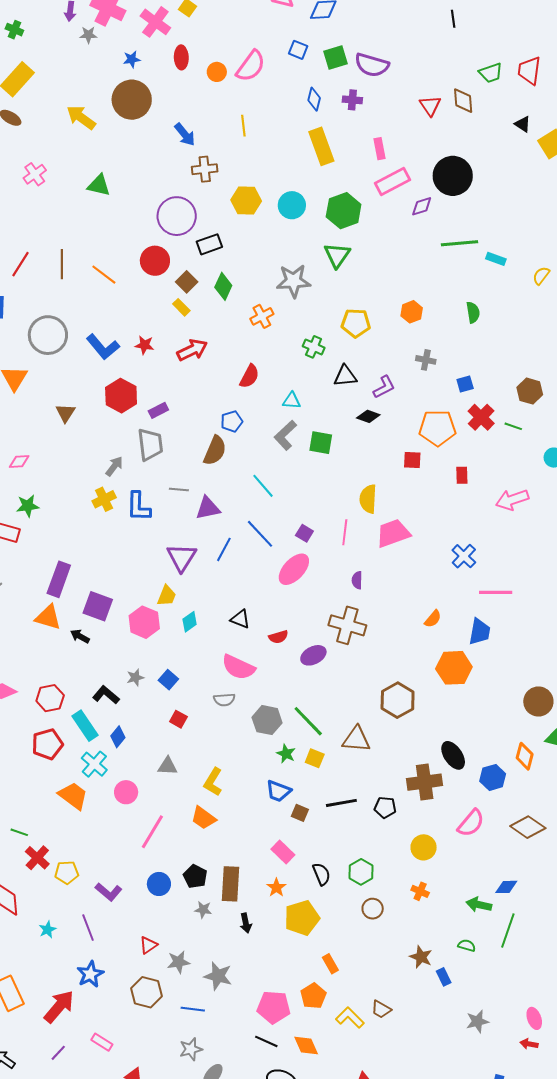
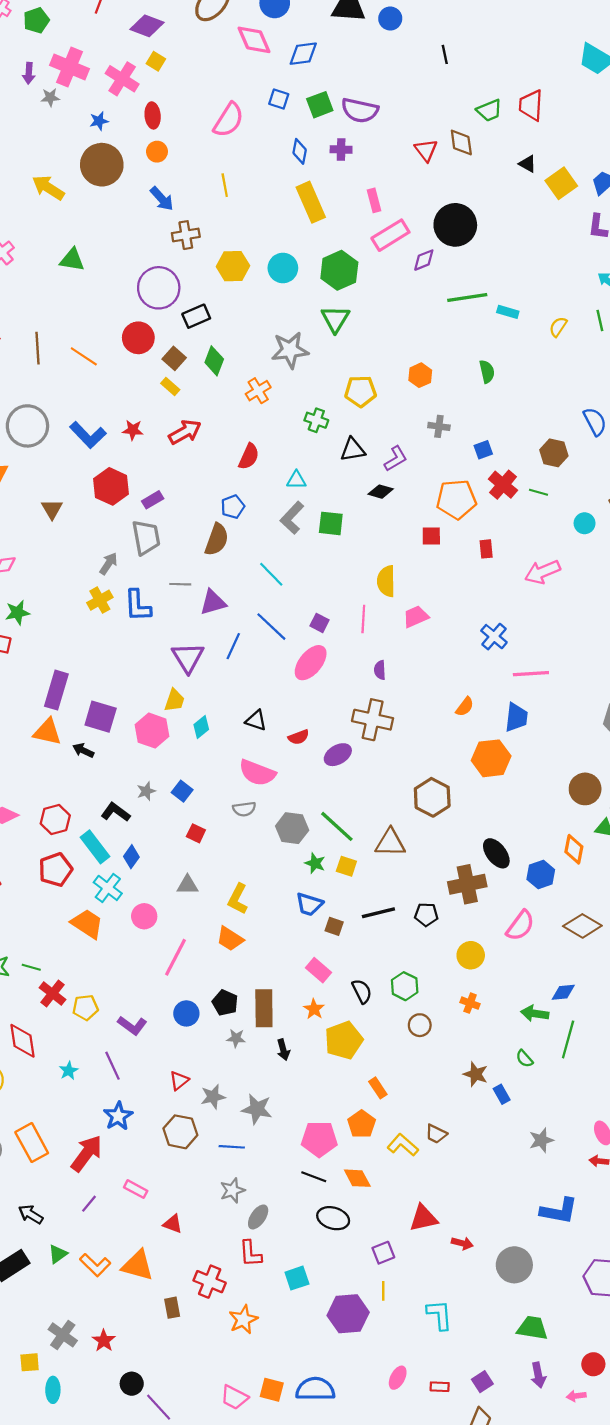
orange circle: (217, 72) -> (157, 152), moved
pink trapezoid: (393, 533) -> (416, 617), size x0.7
green semicircle: (467, 946) -> (524, 1059), turned -144

